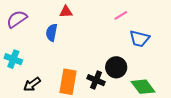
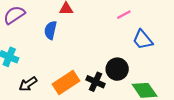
blue trapezoid: (140, 39) -> (143, 40), turned 35
orange rectangle: (68, 82) -> (66, 83), turned 45

